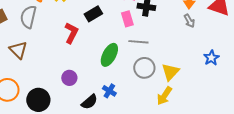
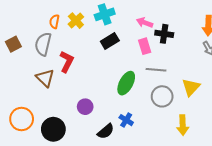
red L-shape: (71, 33) -> (67, 62), moved
brown triangle: (18, 50) -> (45, 78), moved
yellow triangle: (170, 72) -> (191, 87), moved
yellow arrow: (164, 96) -> (183, 125), turned -36

